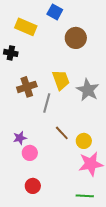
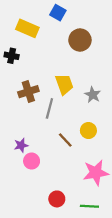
gray star: (88, 90) -> (93, 95), size x0.7
yellow circle: (84, 141) -> (88, 131), moved
red circle: (33, 186) -> (57, 199), moved

